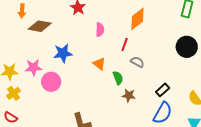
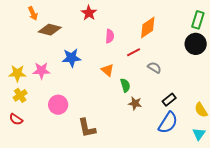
orange arrow: (22, 11) -> (33, 13), turned -32
red line: (125, 45) -> (134, 52), turned 40
black circle: (187, 47) -> (196, 44), moved
gray semicircle: (137, 62) -> (154, 68), moved
pink circle: (51, 82) -> (58, 105), moved

